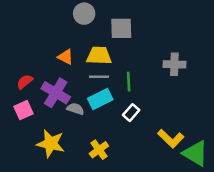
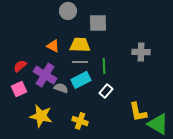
yellow L-shape: (171, 139) -> (138, 112), turned 35
yellow cross: (99, 150) -> (80, 121), turned -35

